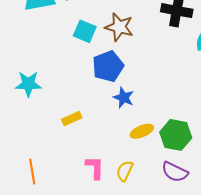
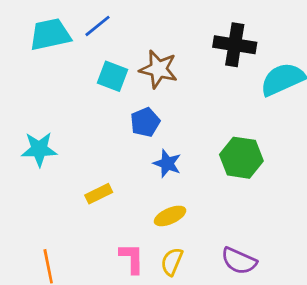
blue pentagon: (108, 66) -> (145, 122), size x0.7
yellow ellipse: (142, 131) -> (170, 216), moved
green hexagon: (176, 135) -> (241, 158), moved

